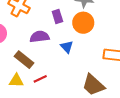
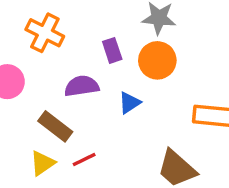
blue triangle: (67, 47) -> (129, 103), turned 40
yellow triangle: (16, 81) -> (42, 163), turned -35

